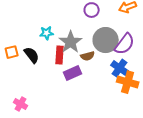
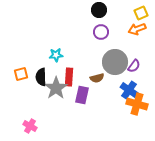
gray star: (71, 42) -> (56, 88), moved
purple semicircle: (125, 44) -> (134, 66), size x0.6
black semicircle: (32, 55) -> (41, 77), turned -144
purple rectangle: (73, 73) -> (82, 95), turned -54

